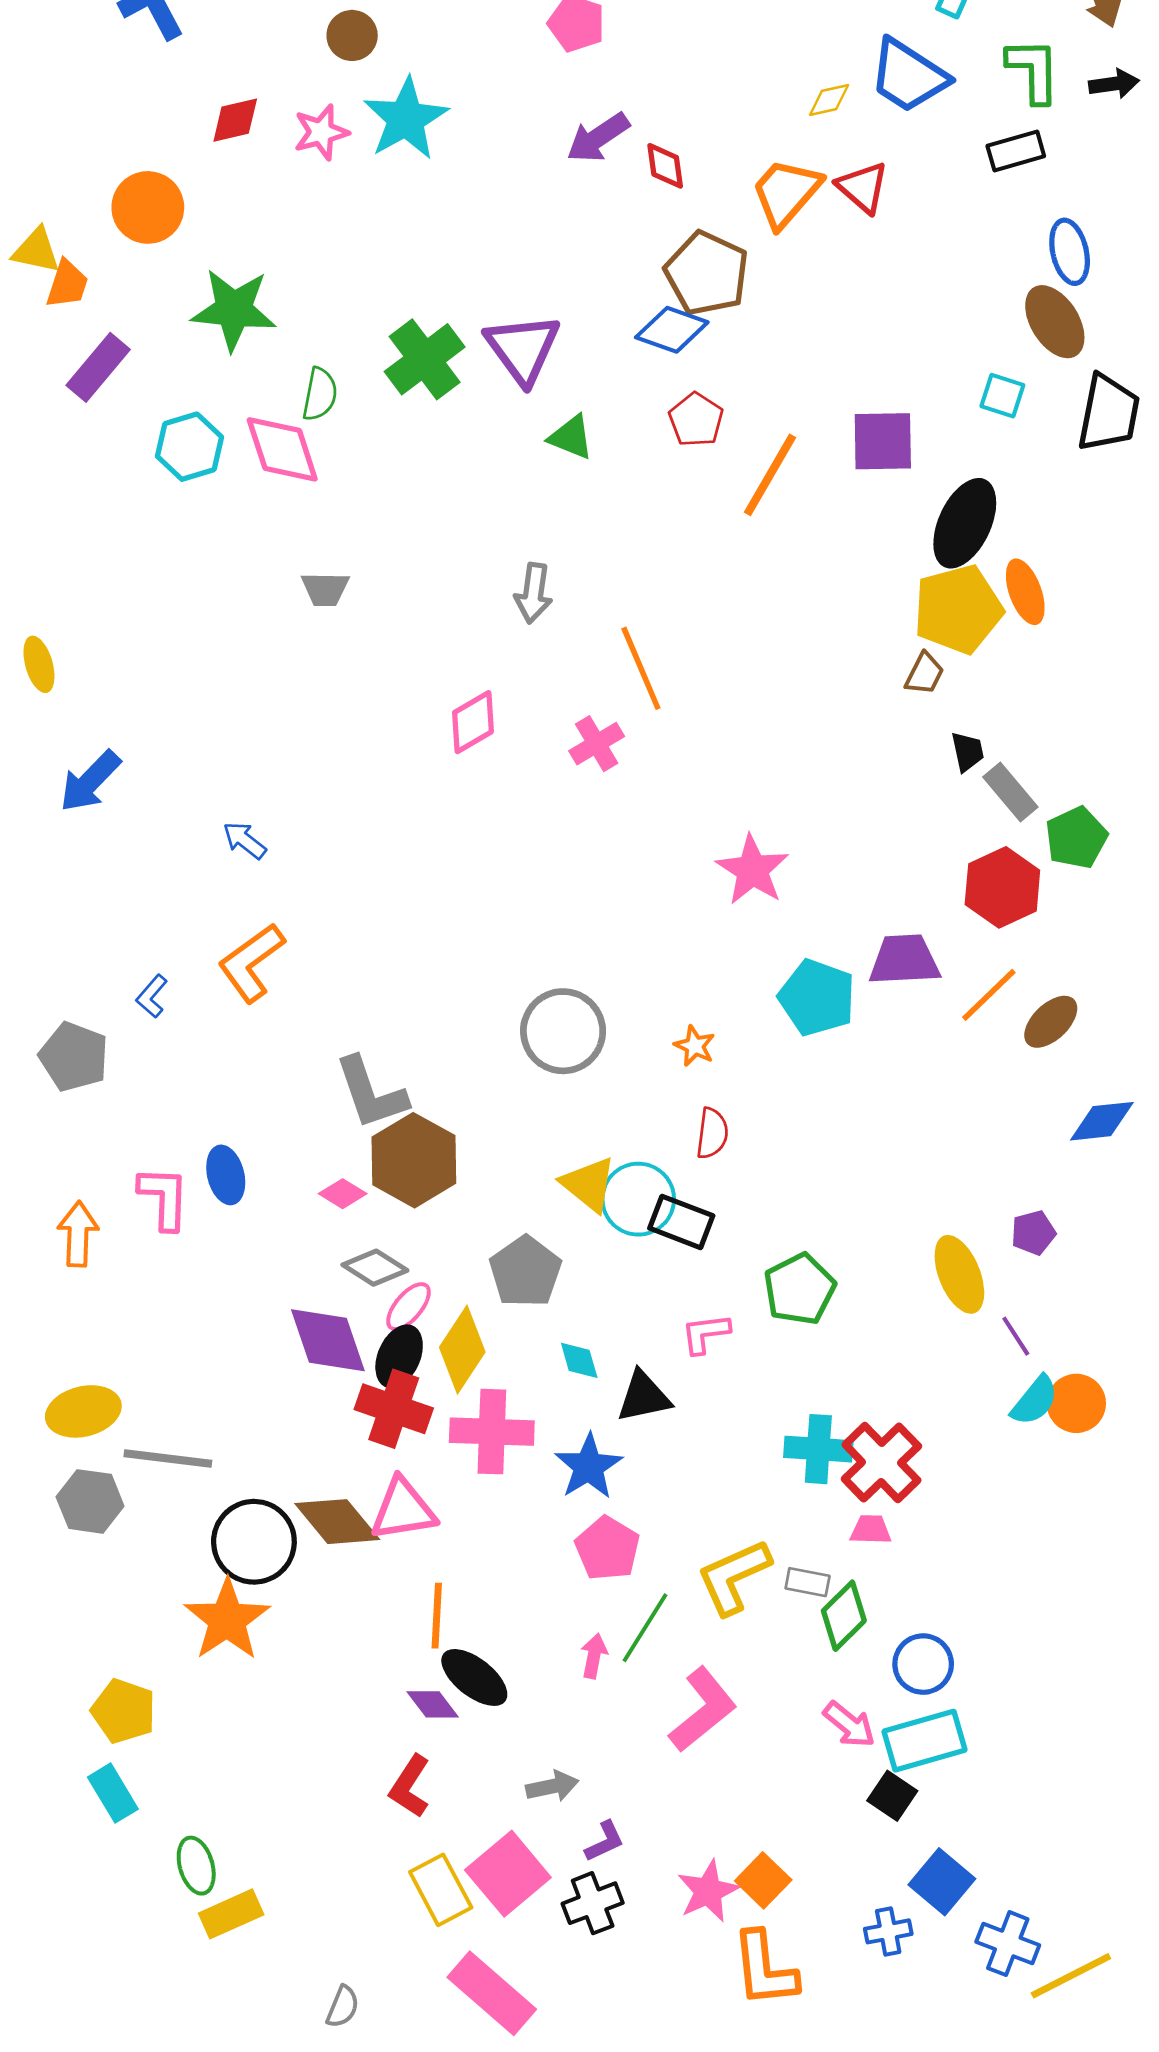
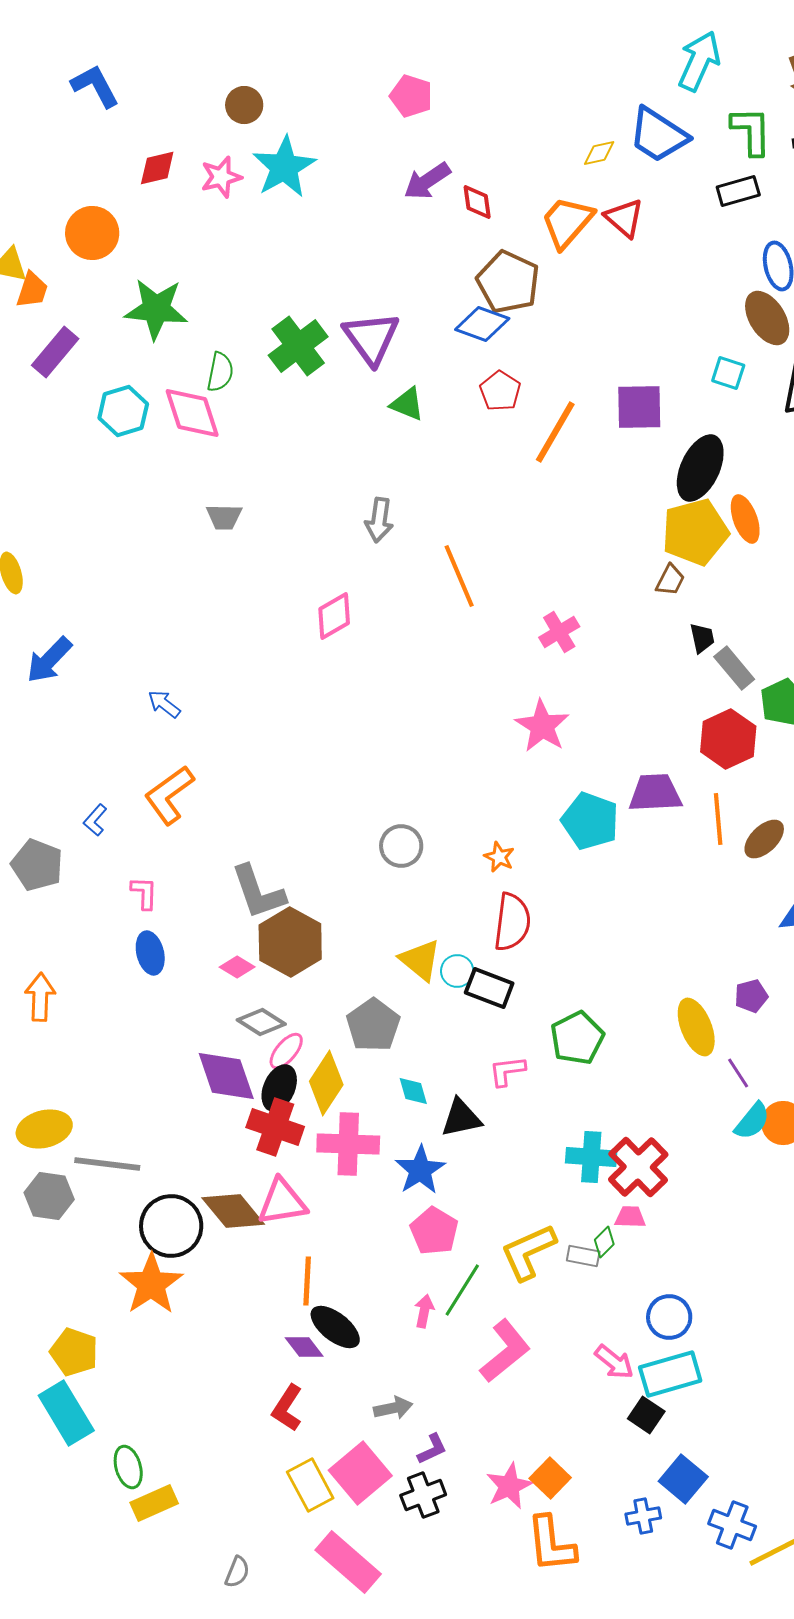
pink cross: (597, 744) -> (559, 632), moved
orange line: (989, 995) -> (718, 819), turned -51
gray circle: (563, 1031) -> (401, 846), size x0.7
red semicircle: (712, 1133) -> (512, 922), size x1.5
pink L-shape: (164, 1198) -> (144, 893), moved, size x0.7
cyan circle: (638, 1199) -> (457, 971), size x0.6
green diamond: (844, 1616) -> (604, 1242), moved, size x0.6
cyan rectangle: (113, 1793) -> (66, 1413), size x1.5

